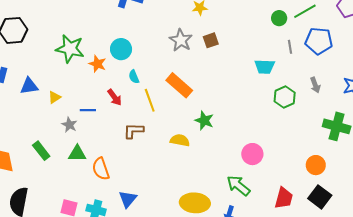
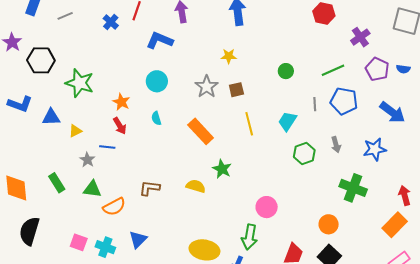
green circle: (279, 18) -> (286, 71), moved
green star: (70, 49) -> (80, 83), moved
cyan circle: (121, 49) -> (157, 81), moved
cyan trapezoid: (265, 67) -> (287, 121), turned 115
red arrow: (115, 97) -> (120, 126), moved
yellow line: (150, 100) -> (249, 124), moved
brown L-shape: (134, 131) -> (150, 188), moved
orange semicircle: (101, 169) -> (114, 207), turned -105
green arrow: (238, 185) -> (249, 237), turned -125

